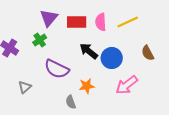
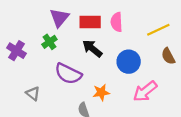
yellow line: (128, 22) -> (158, 30), moved
black arrow: (89, 51) -> (92, 48), moved
gray triangle: (25, 87) -> (33, 94), turned -40

